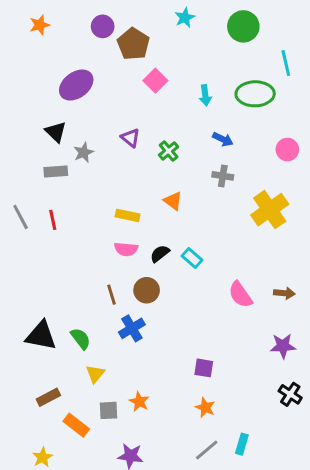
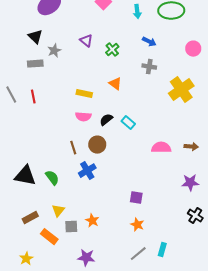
pink semicircle: (240, 295) -> (161, 148), turned 126
yellow triangle: (95, 374) -> (58, 211), moved

